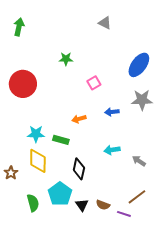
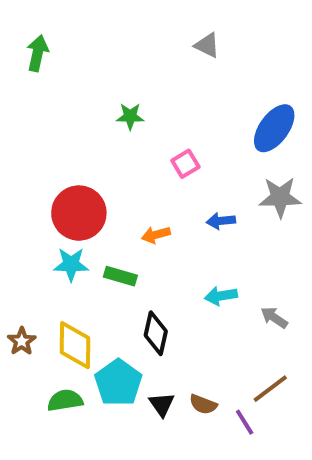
red circle: (23, 84) -> (79, 213), moved
yellow diamond: (38, 161) -> (75, 345), moved
green semicircle: (33, 203) -> (65, 400), turned -84
purple line: (124, 214) -> (245, 422), turned 40

